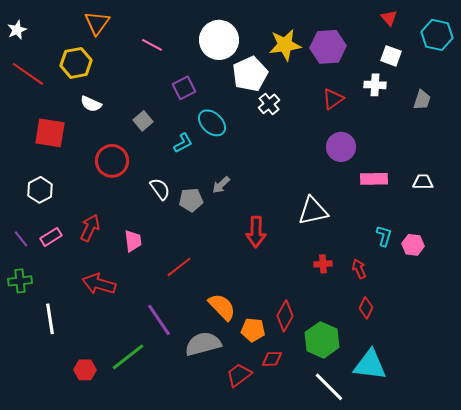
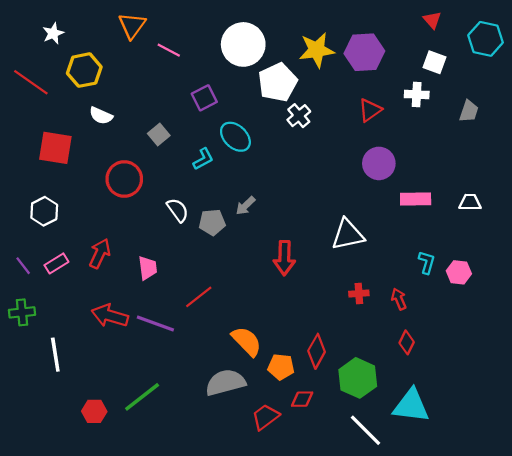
orange triangle: (97, 23) -> (132, 26), moved
white star: (17, 30) -> (53, 33), moved
purple line: (159, 320) -> (155, 324), moved, turned -36

